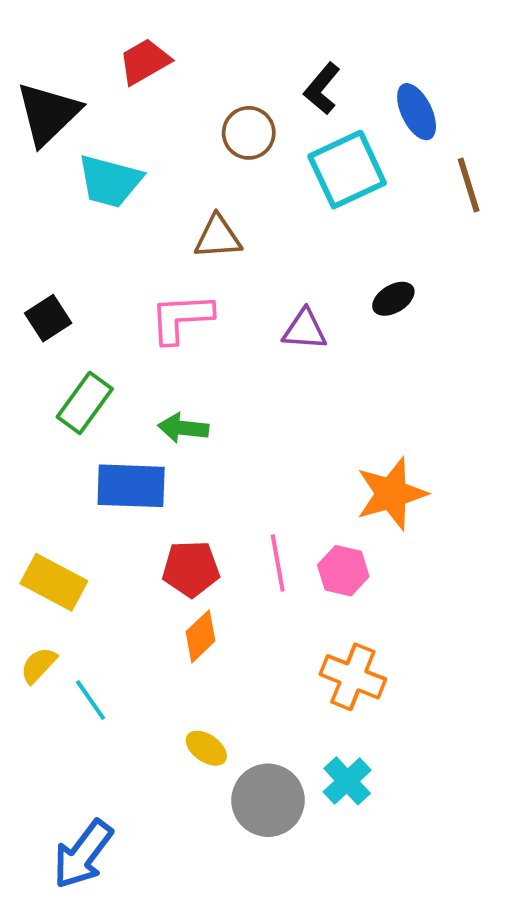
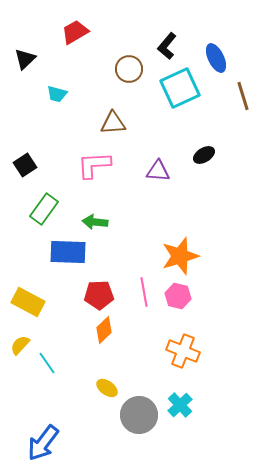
black triangle: (48, 114) -> (25, 59), size x0.6
cyan trapezoid: (110, 181) -> (57, 94), size x0.6
orange star: (391, 494) -> (180, 256), moved

